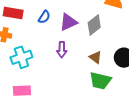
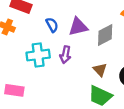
blue semicircle: (44, 17) -> (52, 25), moved, turned -72
cyan cross: (21, 57) -> (38, 55), moved

